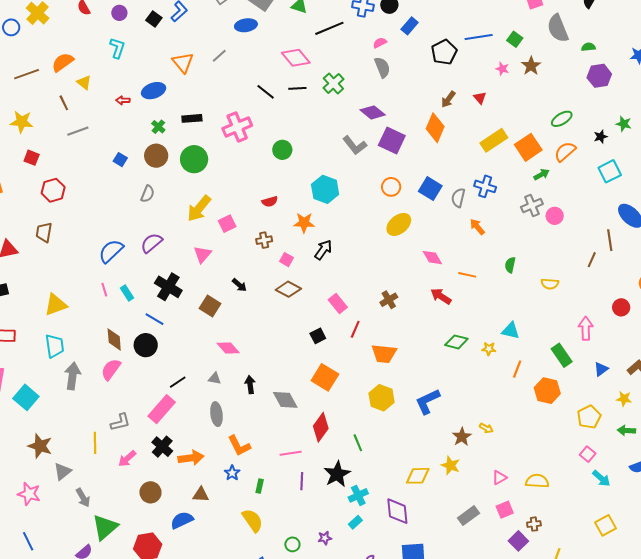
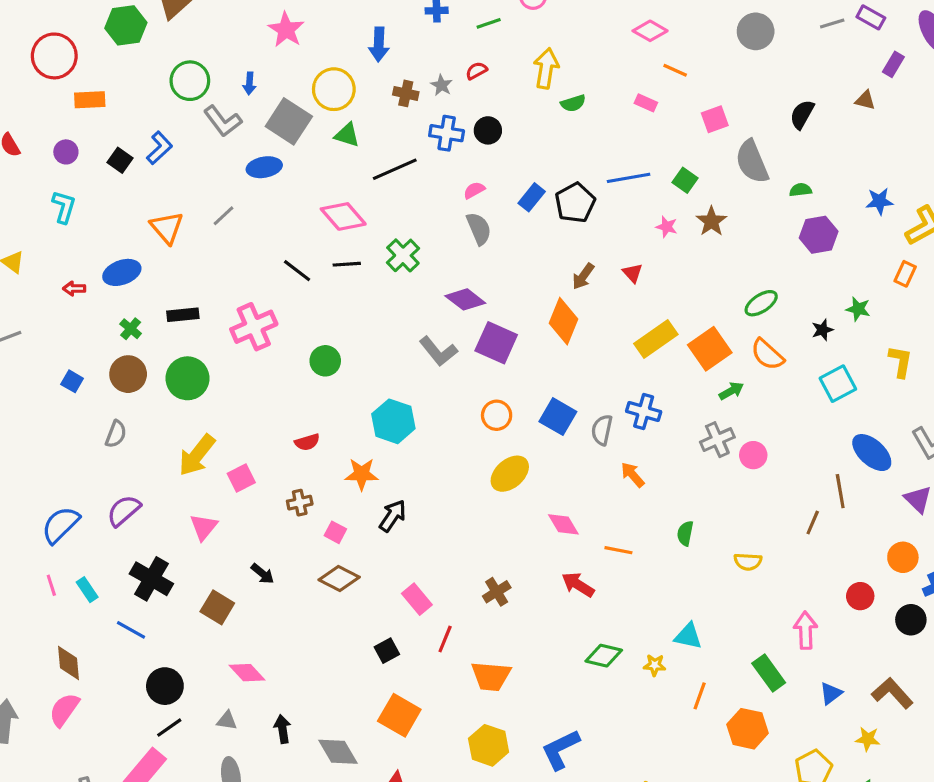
blue rectangle: (410, 26) -> (532, 197), moved
orange semicircle: (565, 152) -> (767, 354), turned -95
black circle: (146, 345) -> (165, 686), moved

